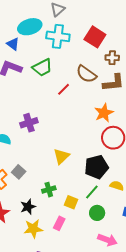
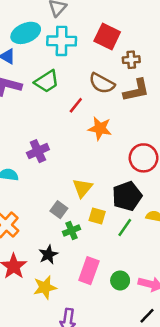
orange star: (104, 113) -> (100, 128), moved, turned -30
gray square: (19, 172) -> (59, 210), moved
yellow square: (71, 202) -> (97, 216), moved
green circle: (97, 213) -> (120, 280), moved
pink rectangle: (59, 223) -> (89, 271), size x1.5
yellow star: (33, 229) -> (45, 287), moved

